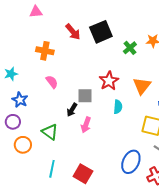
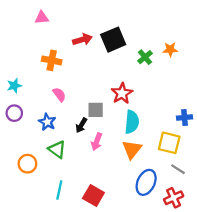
red arrow: (73, 32) -> (82, 40), turned -66
orange triangle: (142, 86) -> (132, 149), moved
blue star: (20, 100) -> (47, 122), moved
cyan semicircle: (118, 107) -> (132, 122), size x1.5
purple circle: (13, 122) -> (14, 113), moved

